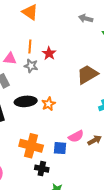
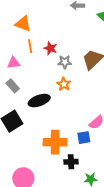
orange triangle: (30, 12) -> (23, 24), moved
gray star: (31, 66) -> (65, 62), moved
orange star: (49, 104) -> (64, 84), moved

